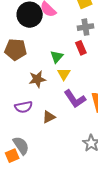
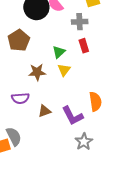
gray cross: (85, 27) -> (80, 22), moved
brown pentagon: (16, 49) -> (19, 40), turned 30
purple L-shape: (75, 99) -> (73, 116), moved

